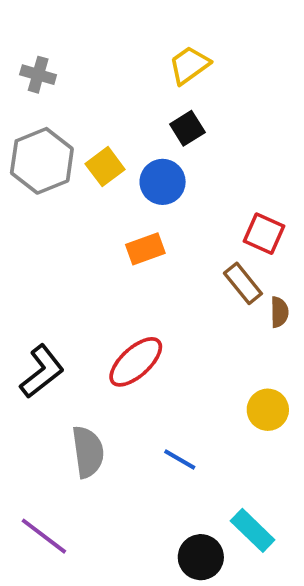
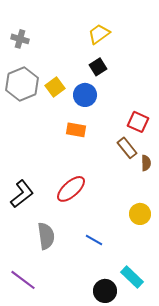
orange rectangle: (145, 249) -> (76, 130), turned 30

